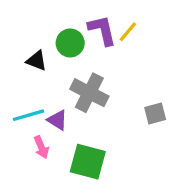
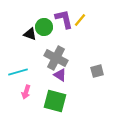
black triangle: (36, 61) -> (30, 34), moved
purple triangle: (57, 120) -> (60, 75), moved
pink arrow: (41, 147) -> (26, 92), turned 40

